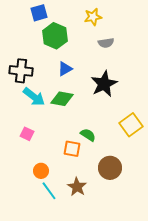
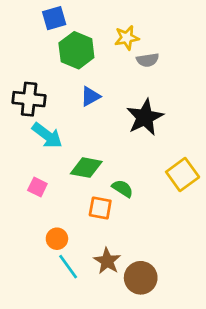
yellow star: (93, 17) -> (127, 38), moved
green diamond: (62, 99) -> (86, 168), moved
brown circle: (110, 168) -> (141, 278), moved

